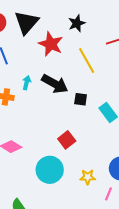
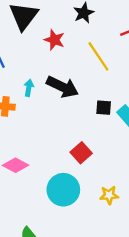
red star: (51, 44) -> (54, 40), size x0.7
black square: (81, 99) -> (104, 108), moved

